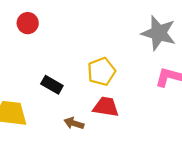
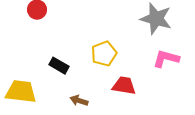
red trapezoid: (106, 107) -> (124, 86), moved

